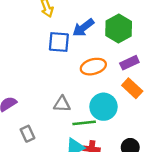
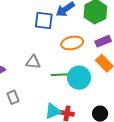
gray triangle: (62, 104) -> (33, 62), moved
green line: (84, 123) -> (61, 75), moved

